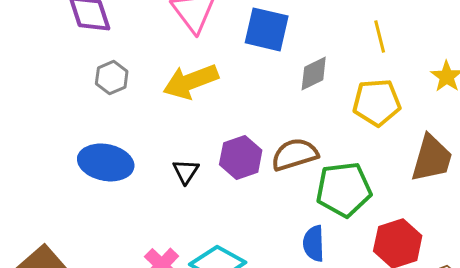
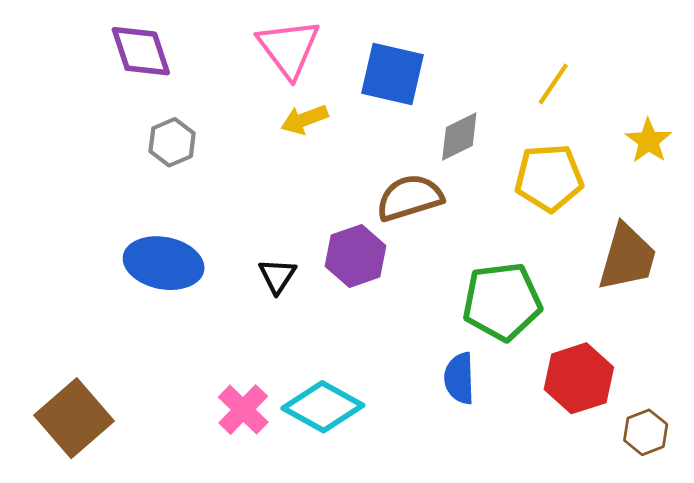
yellow line: (380, 36) -> (553, 84), turned 48
yellow arrow: (191, 81) -> (304, 119), moved, size x0.6
brown semicircle: (295, 154) -> (410, 198), moved

